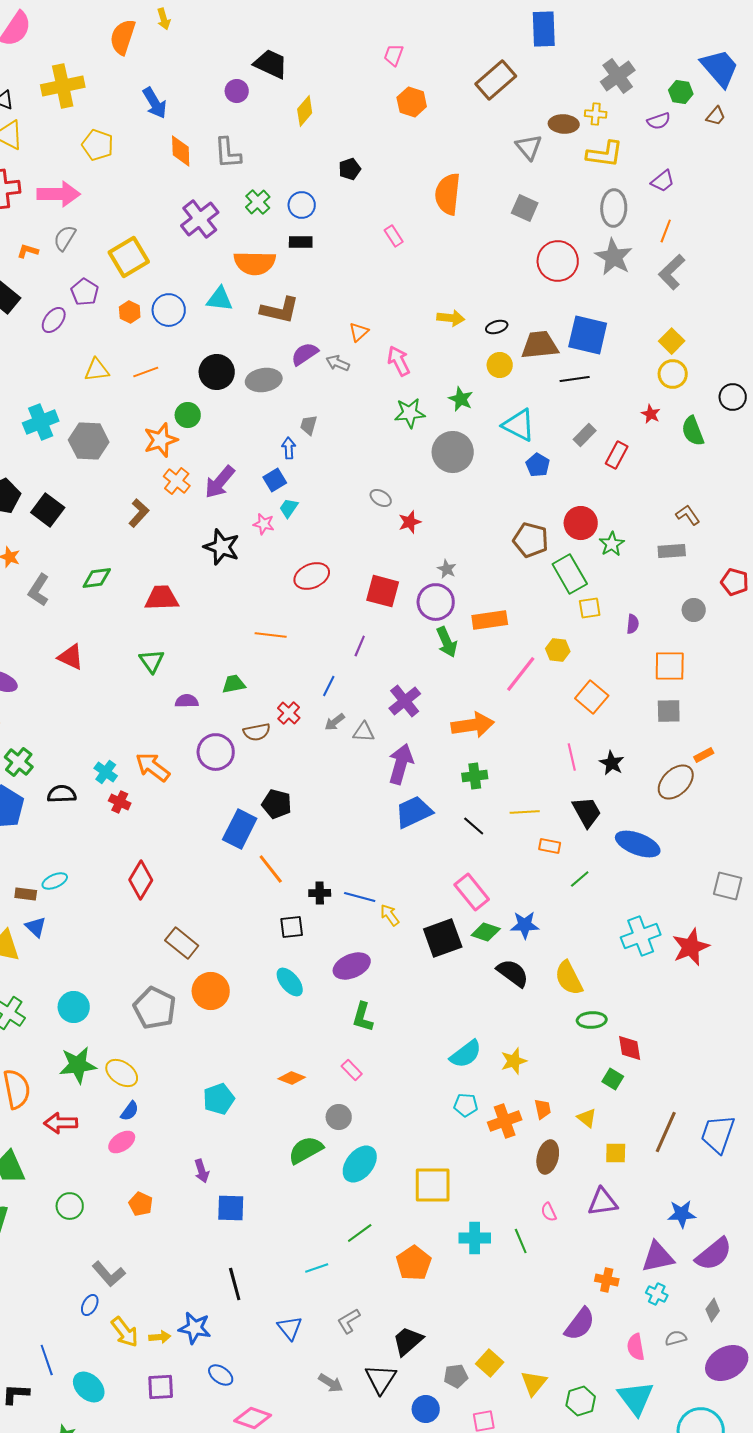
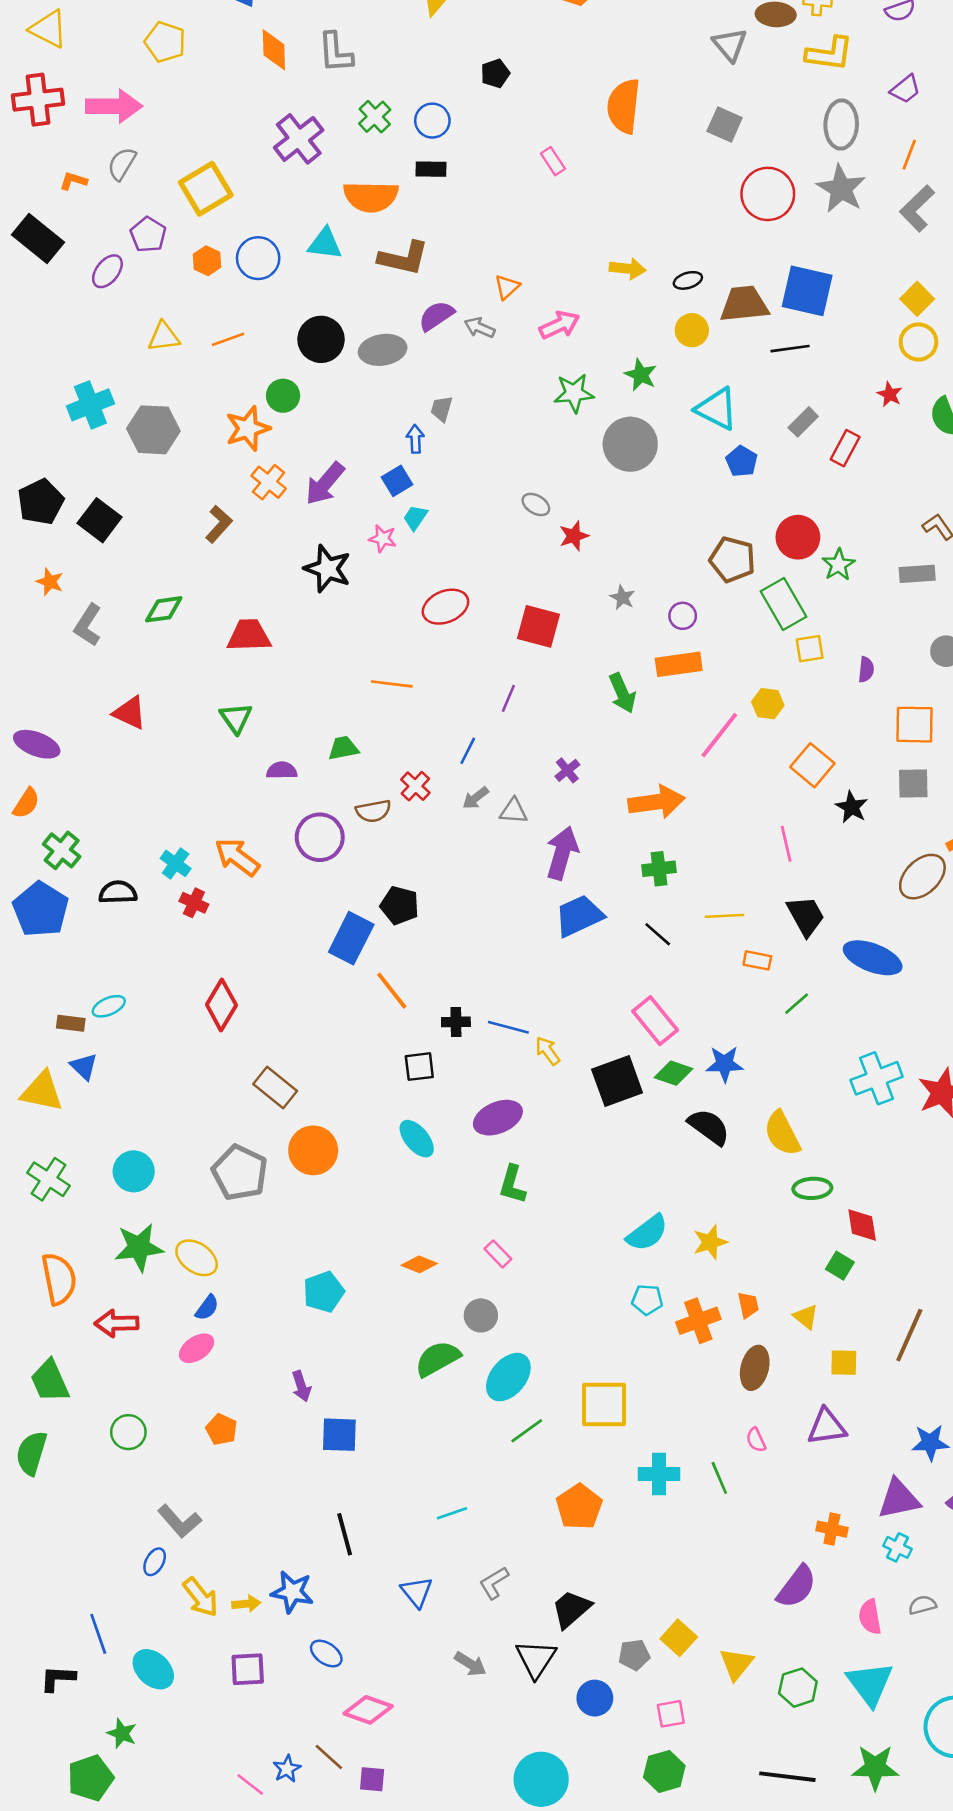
pink arrow: (399, 361) -> (559, 325), turned 92
purple circle: (436, 602) -> (683, 616), moved, size x0.6
purple cross: (405, 701) -> (567, 770), size x0.6
black star: (612, 763) -> (852, 807), moved
green line: (360, 1233) -> (527, 1431), moved

